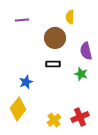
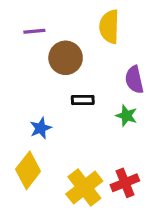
yellow semicircle: (70, 17) -> (109, 27), size x1.5
brown circle: (55, 38) -> (66, 58), moved
yellow cross: (54, 120) -> (84, 187), size x1.6

